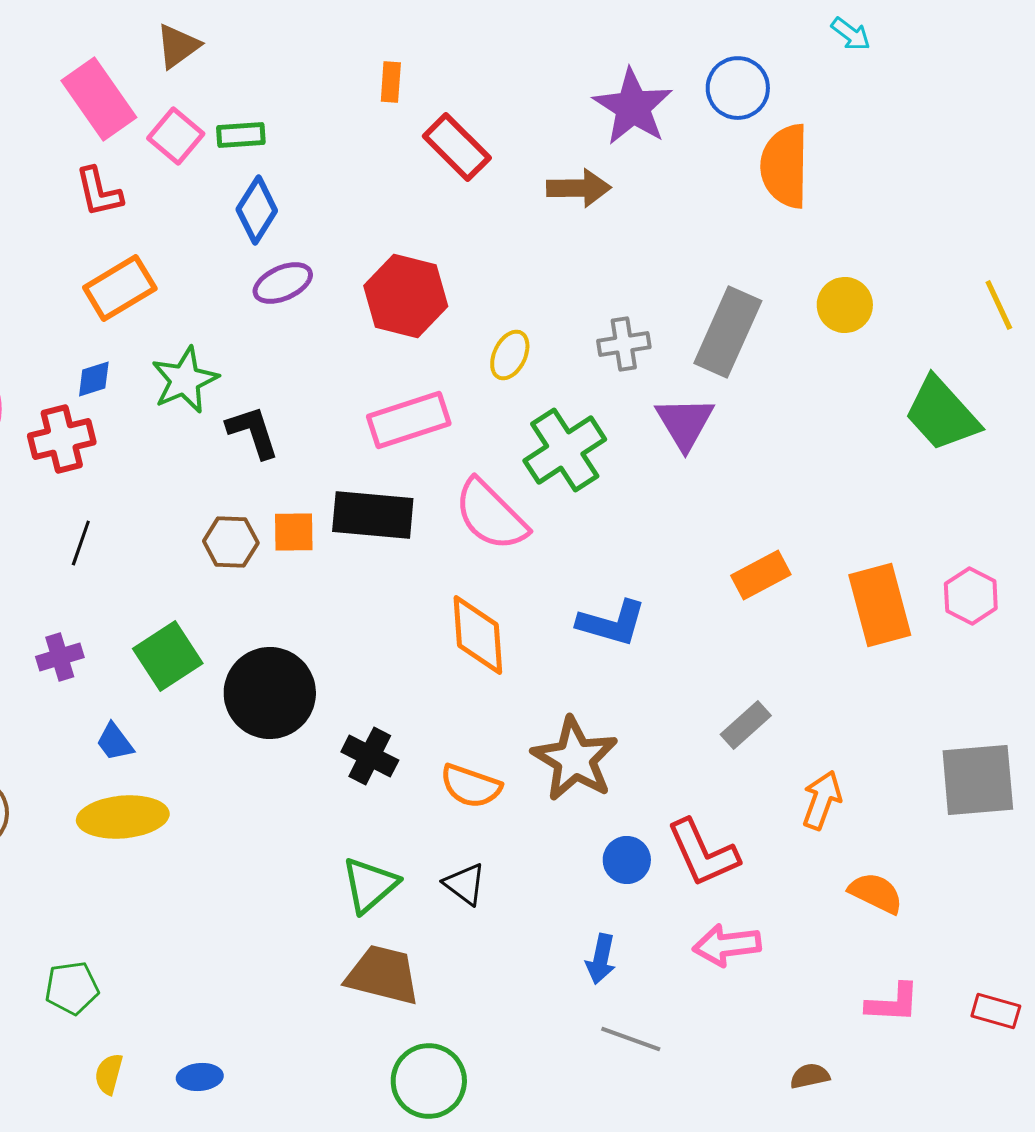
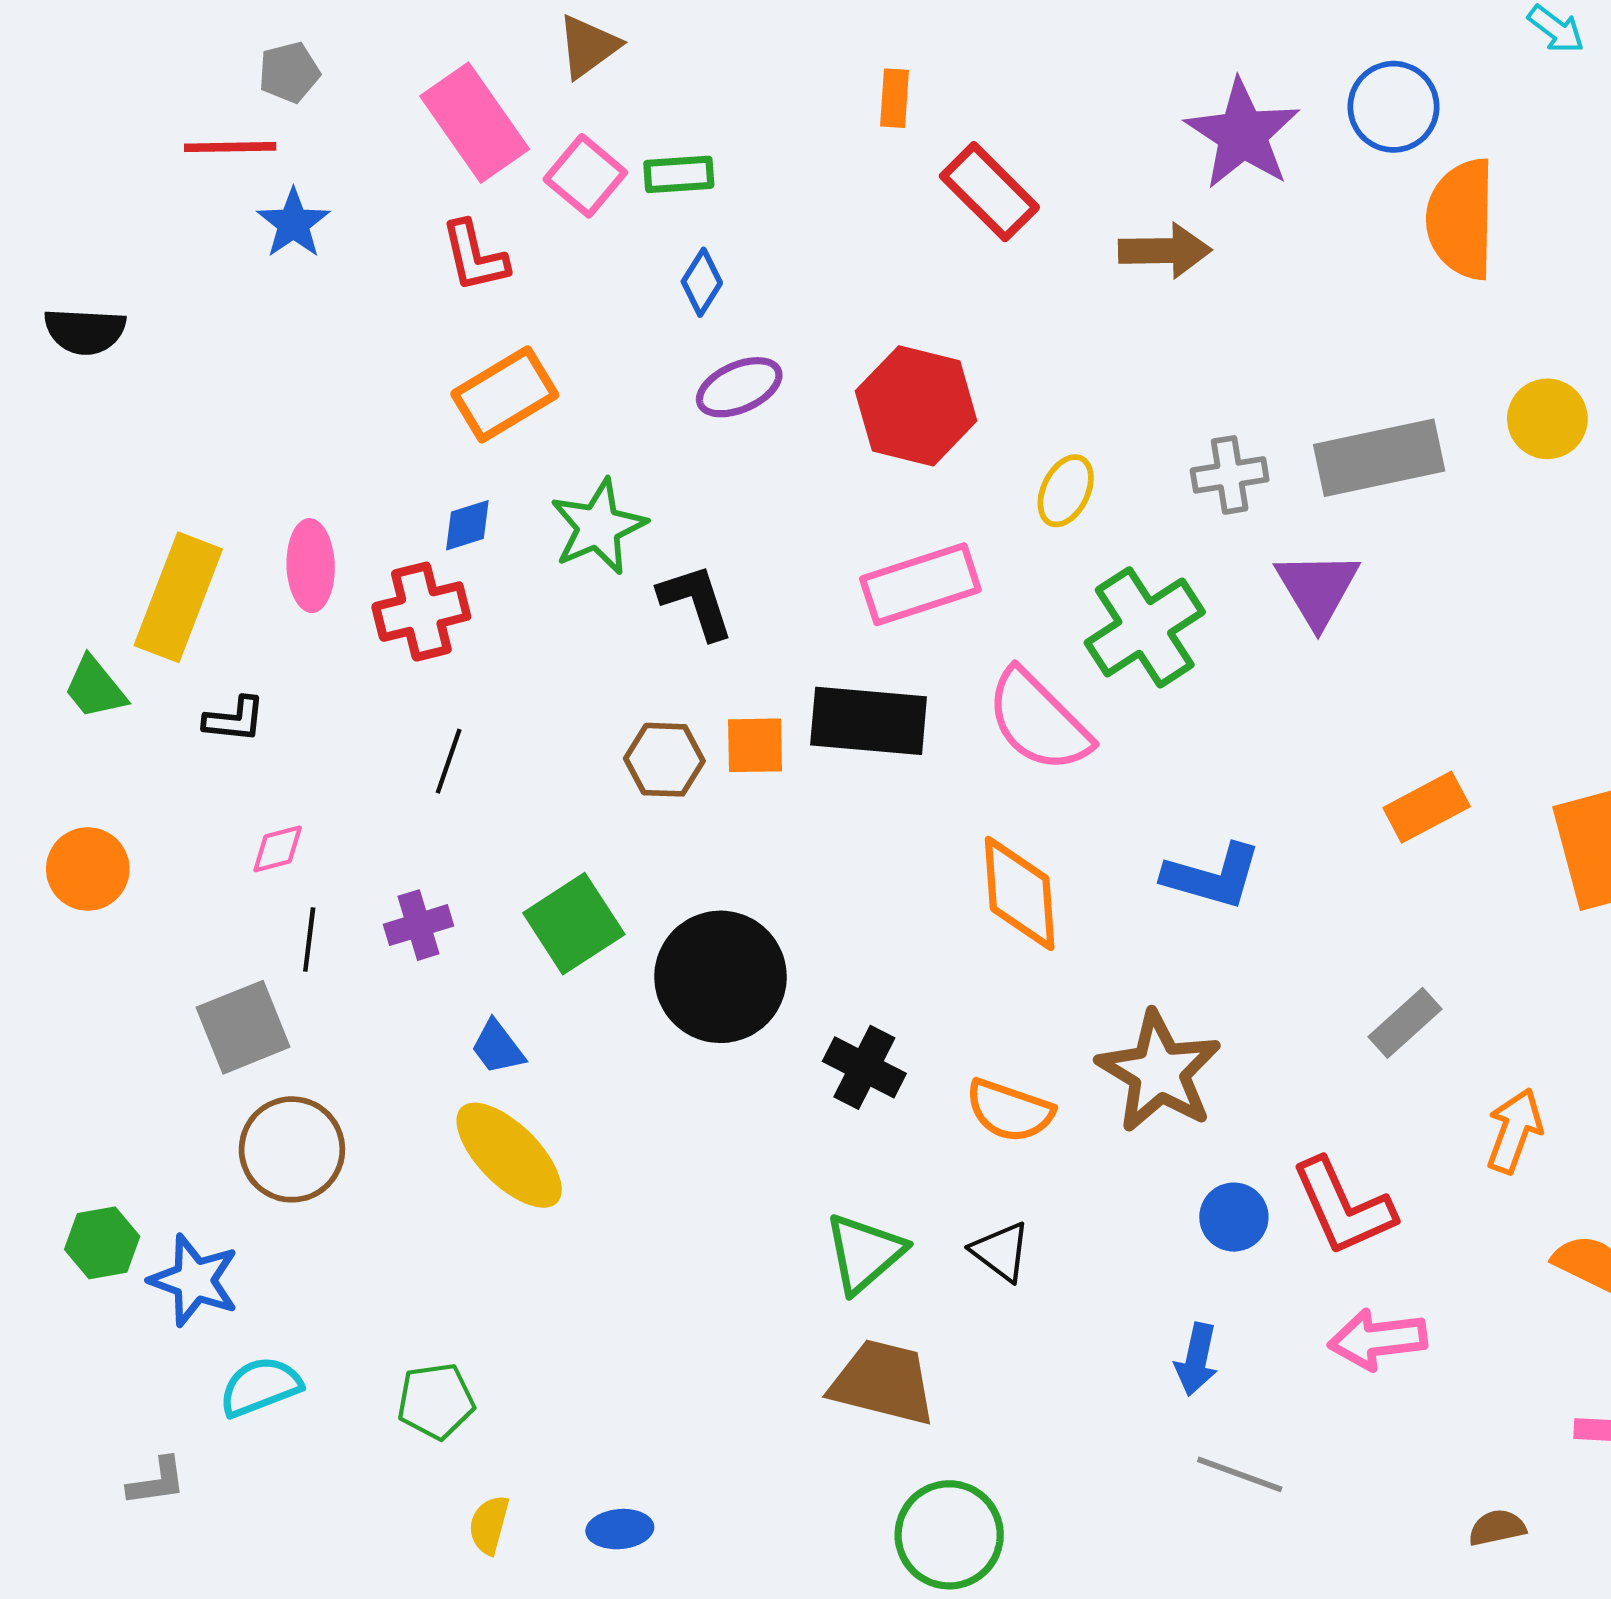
blue diamond: (257, 210) -> (702, 282), size x0.7
gray rectangle: (728, 332) -> (1379, 458), turned 54
yellow ellipse: (123, 817) -> (509, 1155), turned 50

